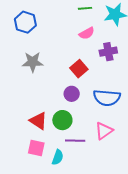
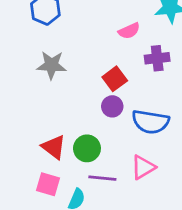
purple circle: (72, 94) -> (112, 106), moved

